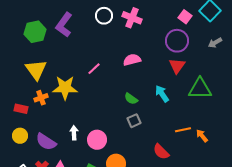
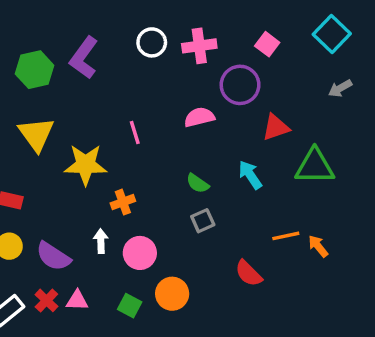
pink square: (185, 17) -> (267, 44), moved
pink cross: (132, 18) -> (199, 46), turned -30
purple circle: (177, 41) -> (240, 85), moved
red triangle: (177, 66) -> (276, 127), turned 36
pink line: (94, 69) -> (135, 132), turned -64
orange cross: (41, 98) -> (123, 202), moved

